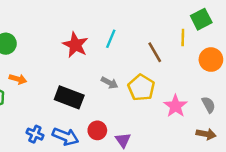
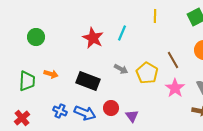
yellow line: (183, 38) -> (155, 16), moved
brown line: (155, 52) -> (173, 60), moved
orange arrow: (18, 79) -> (51, 74), moved

